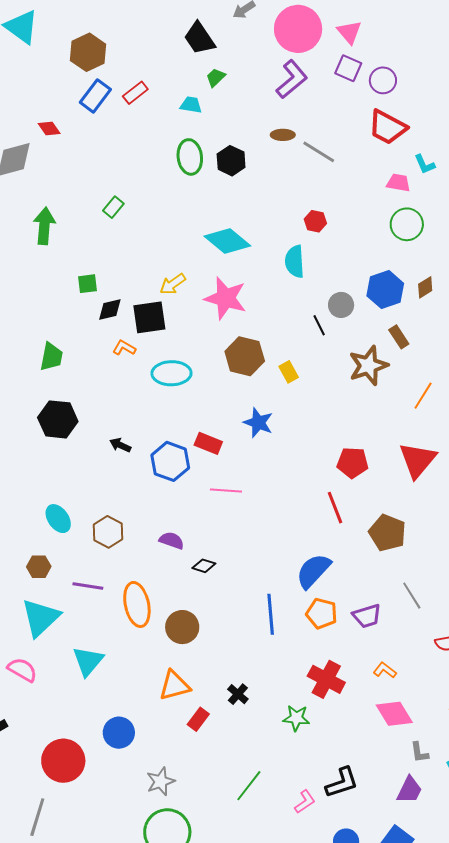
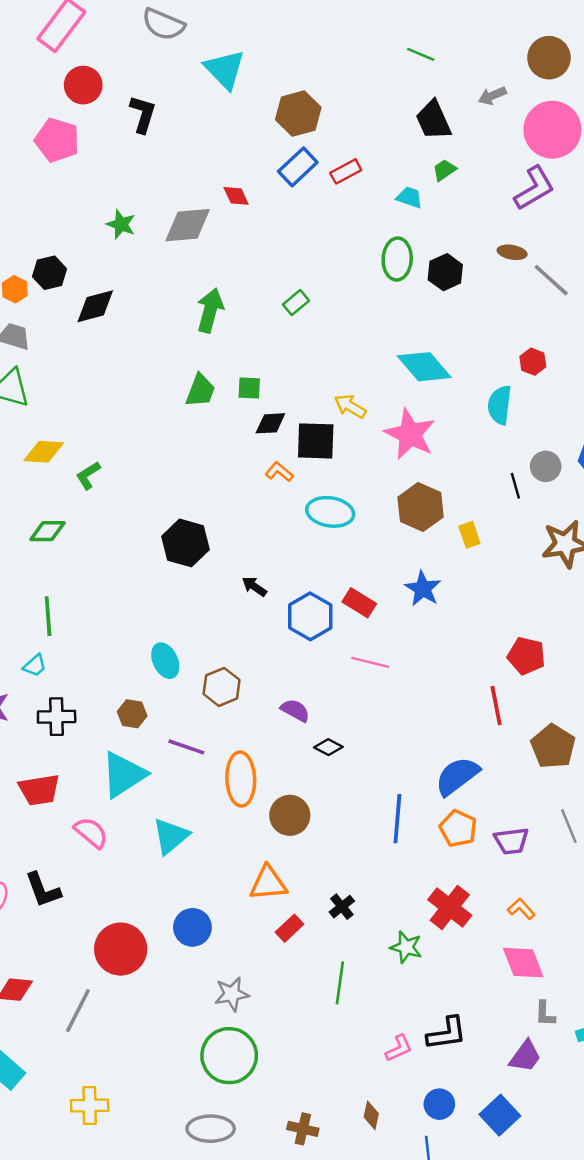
yellow arrow: (173, 284) -> (350, 406), turned 56
green trapezoid: (51, 357) -> (200, 391), moved
green line: (249, 786) -> (340, 983), moved, turned -40

